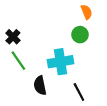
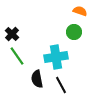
orange semicircle: (86, 12) -> (80, 11), turned -48
black line: (79, 92) -> (61, 85), moved

